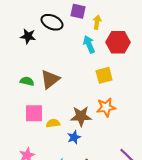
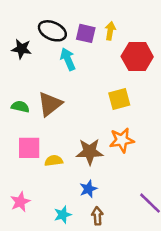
purple square: (78, 11) -> (86, 33), moved
cyan arrow: (89, 44) -> (68, 59), moved
blue star: (74, 137) -> (88, 189), moved

